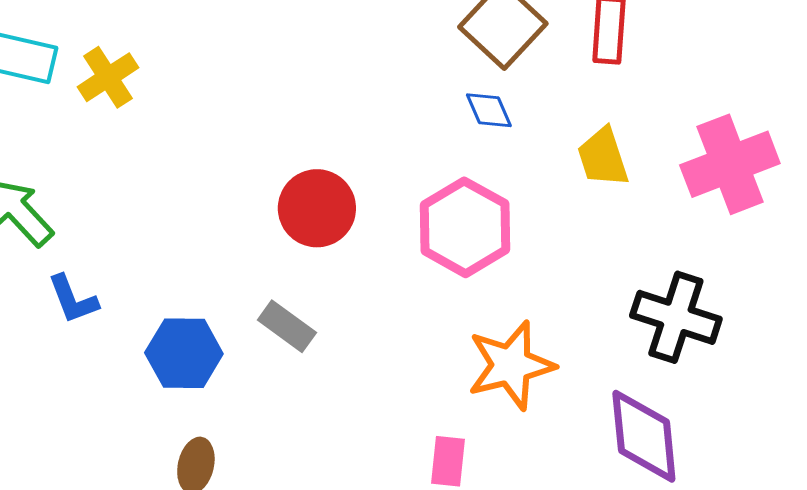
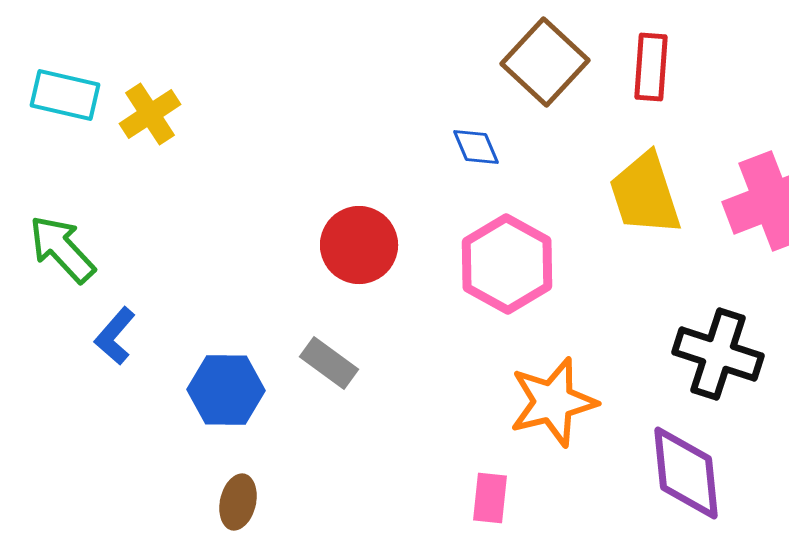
blue diamond: (489, 110) -> (476, 147), moved
yellow trapezoid: (603, 157) -> (645, 194), size x1.4
blue L-shape: (73, 299) -> (115, 336), turned 62

